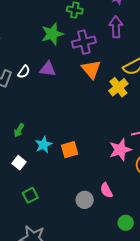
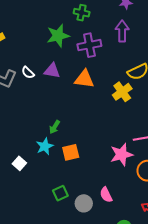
orange triangle: (91, 69) -> (84, 79), moved, turned -45
white semicircle: (24, 72) -> (28, 73), turned 96
green arrow: (19, 130) -> (55, 127), moved
green square: (30, 195) -> (60, 193), moved

